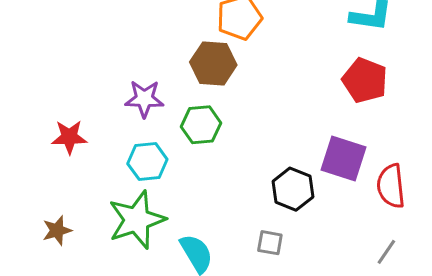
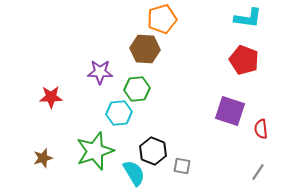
cyan hexagon: (147, 162) -> (119, 113), moved
red semicircle: (391, 186) -> (261, 129), size x0.7
black hexagon: (293, 189) -> (153, 151), moved

